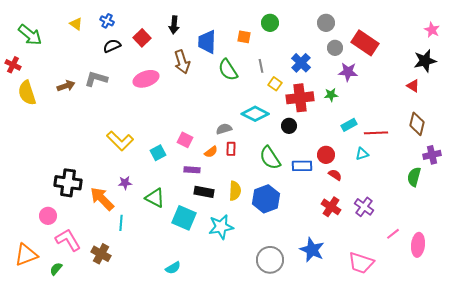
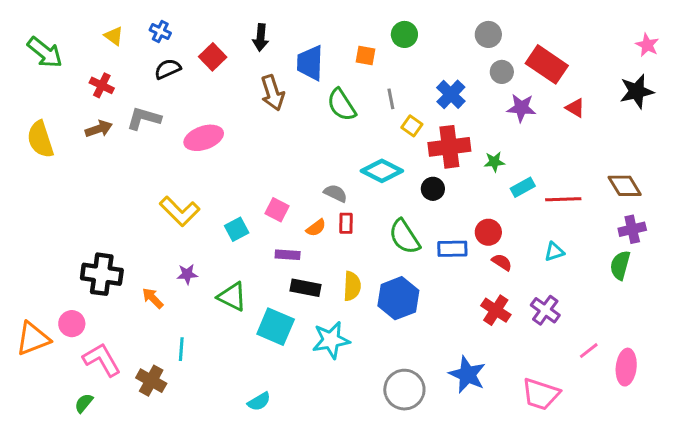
red cross: (13, 65) -> (102, 85), moved
pink ellipse: (146, 79) -> (204, 138), moved
red triangle: (413, 86) -> (575, 108), moved
green star: (331, 95) -> (494, 162), moved
brown diamond: (417, 124) -> (625, 186), turned -45
gray semicircle: (224, 129) -> (336, 193), turned 42
cyan triangle: (362, 154) -> (554, 252), moved
purple cross: (432, 155) -> (632, 229), moved
orange arrow: (102, 199) -> (153, 298), size x0.6
cyan line: (121, 223) -> (181, 349), moved
orange triangle: (26, 255) -> (33, 339), moved

